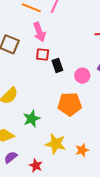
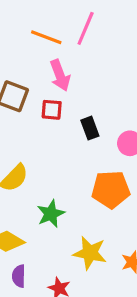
red square: (43, 55) -> (52, 110), moved
purple semicircle: (11, 157) -> (19, 276), turned -48

